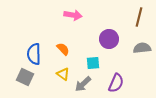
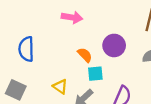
orange semicircle: (63, 49) -> (85, 55), moved
blue semicircle: (34, 54) -> (26, 49), moved

